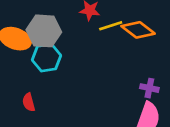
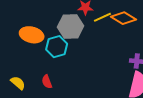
gray hexagon: (44, 31) -> (71, 27), moved

